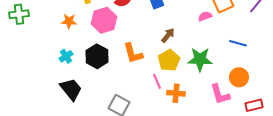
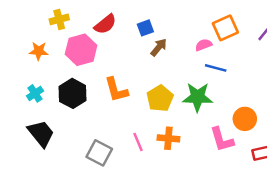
brown arrow: (168, 35) -> (159, 47), moved
blue line: (238, 43) -> (216, 68), moved
pink line: (157, 81) -> (138, 142), moved

